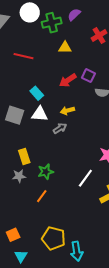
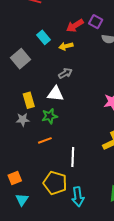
yellow arrow: (67, 111) -> (66, 46), moved
white triangle: (40, 114) -> (55, 94), moved
gray square: (15, 115) -> (21, 59), turned 30
white line: (85, 178) -> (73, 157), moved, turned -36
orange line: (42, 196) -> (45, 140), turned 32

